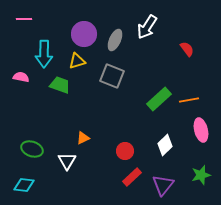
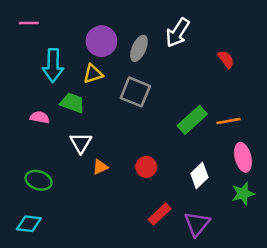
pink semicircle: (21, 77) -> (40, 117), moved
red circle: (125, 151) -> (146, 167), moved
white triangle: (67, 161) -> (81, 143), moved
green star: (201, 175) -> (243, 194), moved

